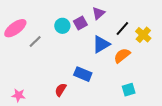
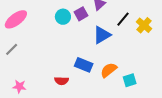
gray line: (35, 41) -> (12, 49), moved
orange semicircle: (122, 56) -> (109, 70), moved
red semicircle: (61, 90) -> (62, 81), turned -120

